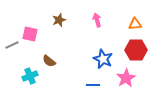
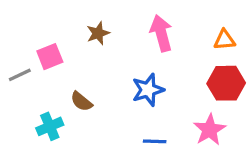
pink arrow: (97, 20) -> (161, 33), size x1.5
pink square: (30, 34) -> (50, 57), turned -35
blue star: (103, 59) -> (148, 90), moved, turned 30

